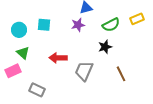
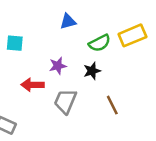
yellow rectangle: (137, 19) -> (132, 35), size x1.5
purple star: (78, 25) -> (58, 66), moved

